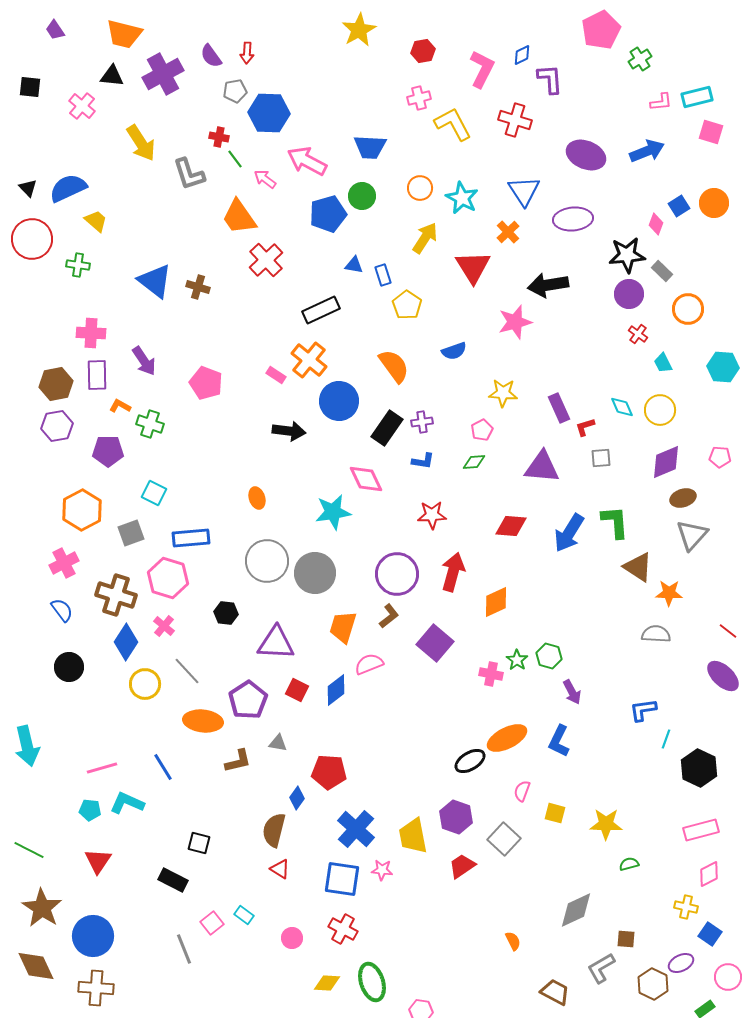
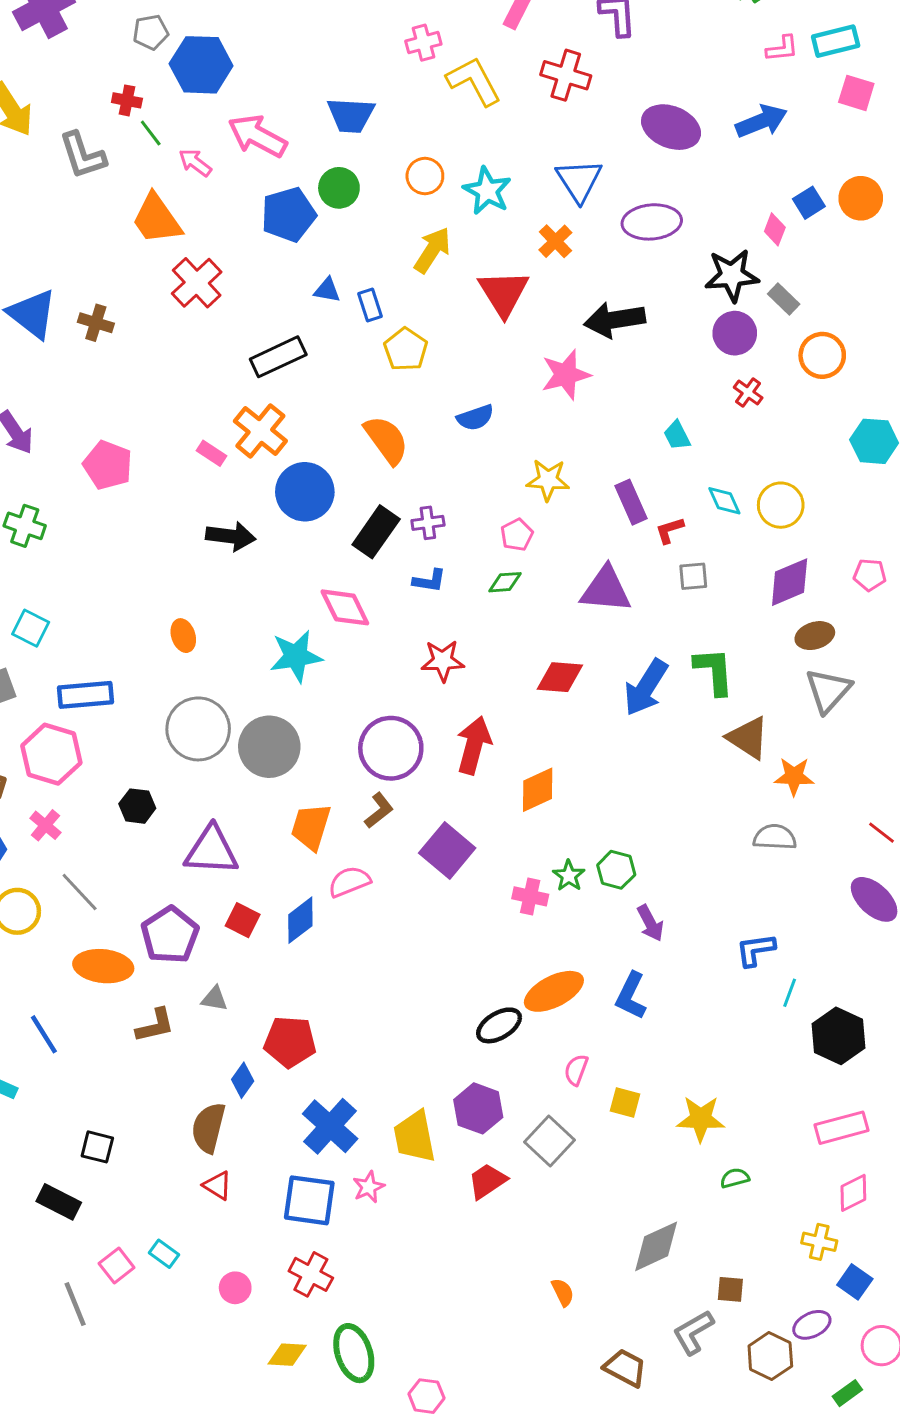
cyan trapezoid: (663, 363) -> (677, 435), moved
pink star: (382, 870) -> (369, 1187), turned -30

